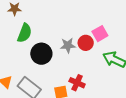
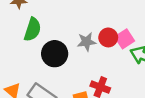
pink square: (100, 34) -> (125, 39), moved

